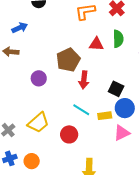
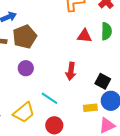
brown pentagon: (68, 60) -> (25, 37), moved
cyan line: (81, 110) -> (49, 98), moved

